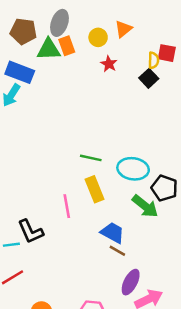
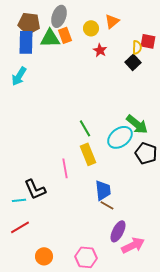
blue rectangle: (20, 72) -> (26, 42), moved, turned 70
green line: (91, 158) -> (85, 128), turned 48
cyan ellipse: (133, 169) -> (120, 137), turned -45
green arrow: (145, 206) -> (137, 124), moved
blue trapezoid: (113, 233) -> (103, 190), turned 55

